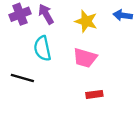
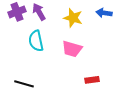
black line: (22, 78) -> (24, 84), moved
red rectangle: (94, 94) -> (92, 80), moved

